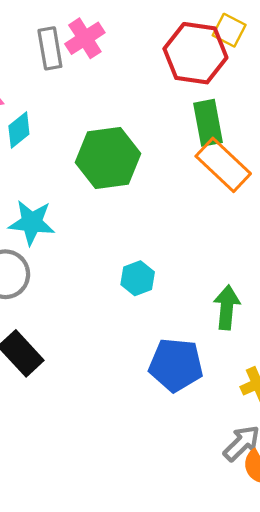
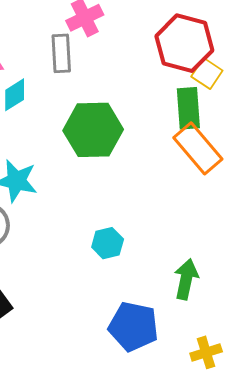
yellow square: (229, 30) -> (207, 73), moved
gray rectangle: (50, 48) -> (61, 53), moved

